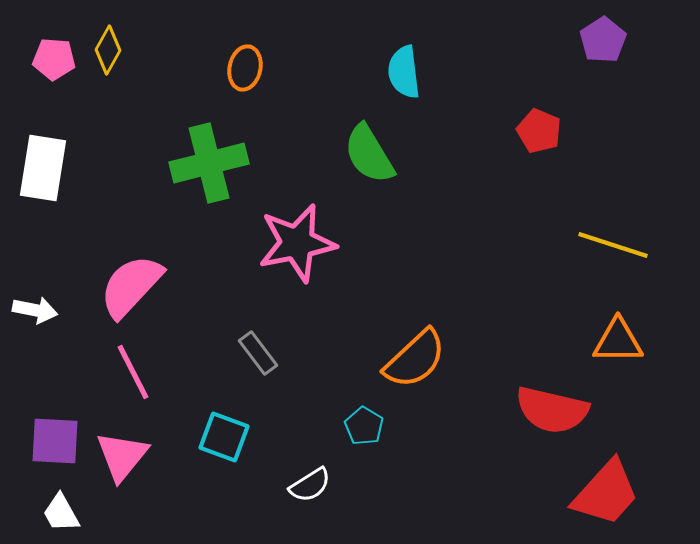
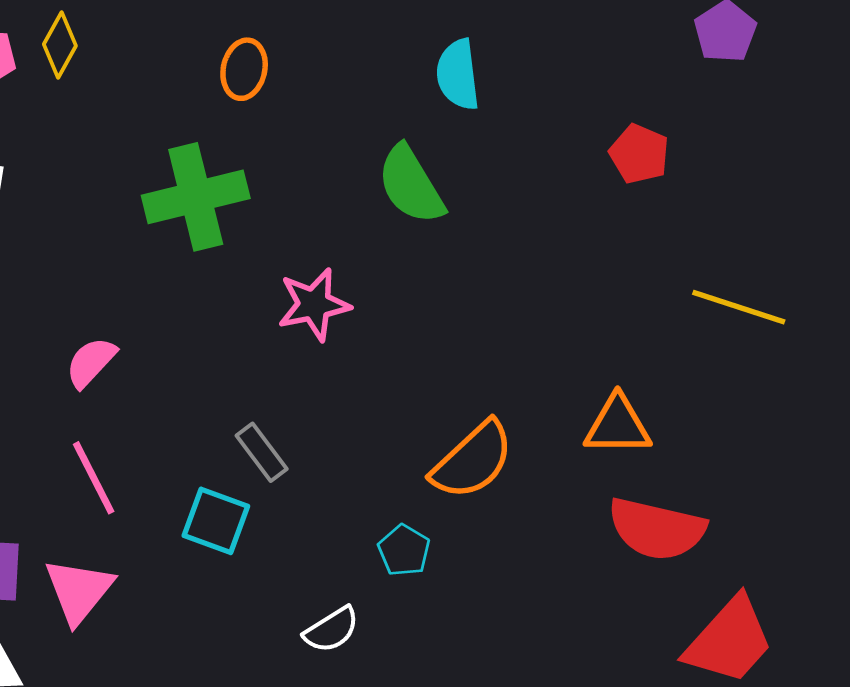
pink star: (297, 243) -> (314, 304), size x0.7
pink semicircle: (131, 286) -> (91, 362), size x0.6
orange triangle: (618, 341) -> (618, 425), moved
cyan square: (224, 437) -> (216, 521), moved

